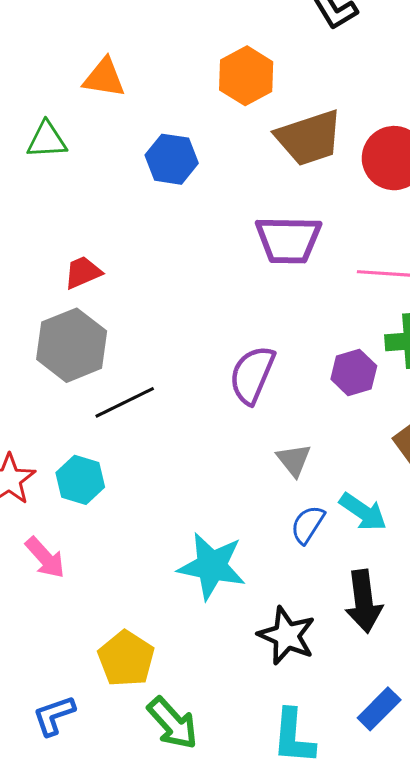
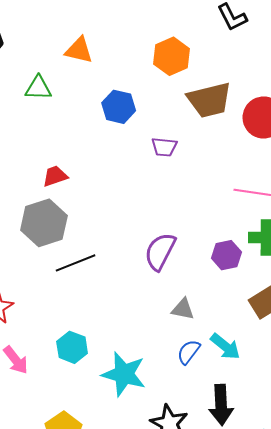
purple trapezoid: (288, 240) -> (164, 147), moved, size x0.6
gray triangle: (294, 460) -> (183, 309), turned -45
cyan hexagon: (80, 480) -> (72, 347), moved

